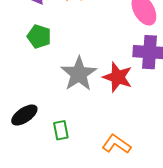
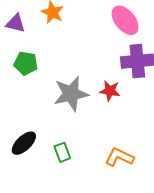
gray star: (79, 74) -> (71, 94), turned 30
red star: (118, 77) -> (110, 91), size x0.7

